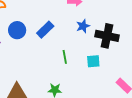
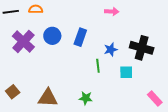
blue star: (83, 26) -> (111, 50), moved
blue rectangle: (45, 30) -> (80, 37), turned -30

